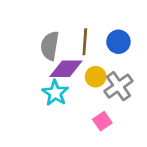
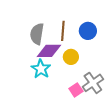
gray cross: (118, 86) -> (93, 83), moved

